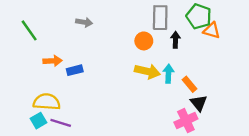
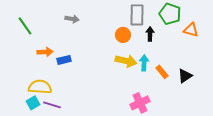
orange triangle: (212, 30) -> (191, 30), moved
black triangle: (199, 103) -> (185, 76), moved, turned 35
pink cross: (186, 121) -> (140, 103), moved

